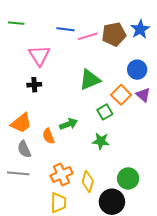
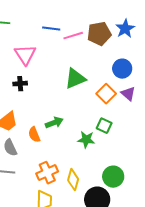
green square: (105, 112) -> (104, 126), moved, turned -35

